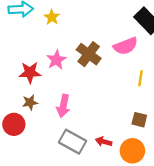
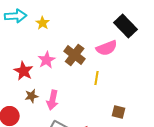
red star: (30, 72) -> (24, 71), turned 30
yellow line: (140, 78) -> (97, 78), moved
brown star: (30, 102) -> (32, 96), moved

